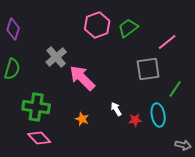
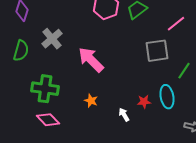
gray cross: (56, 57) -> (52, 39), moved
white arrow: (116, 109) -> (124, 115), moved

